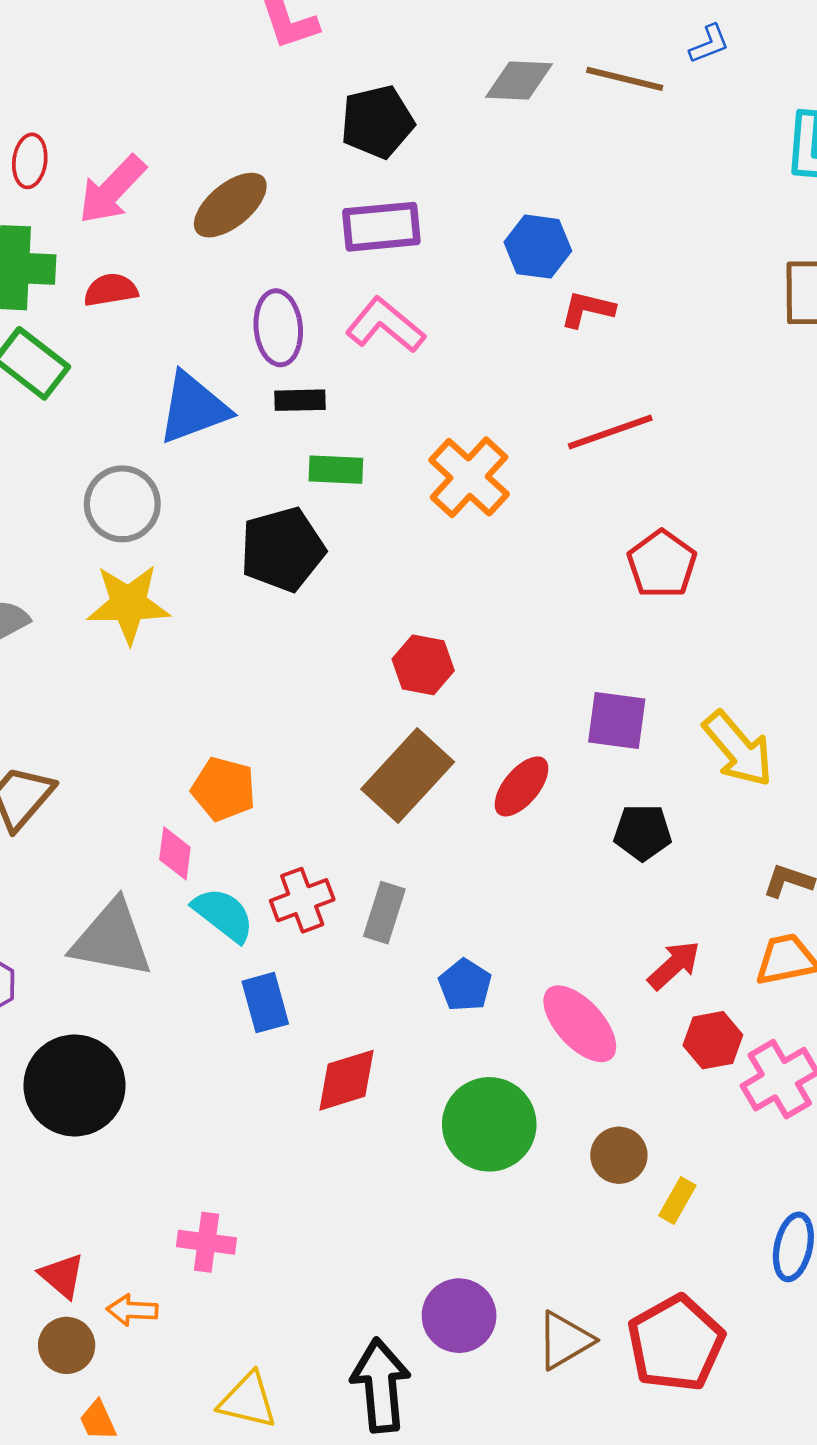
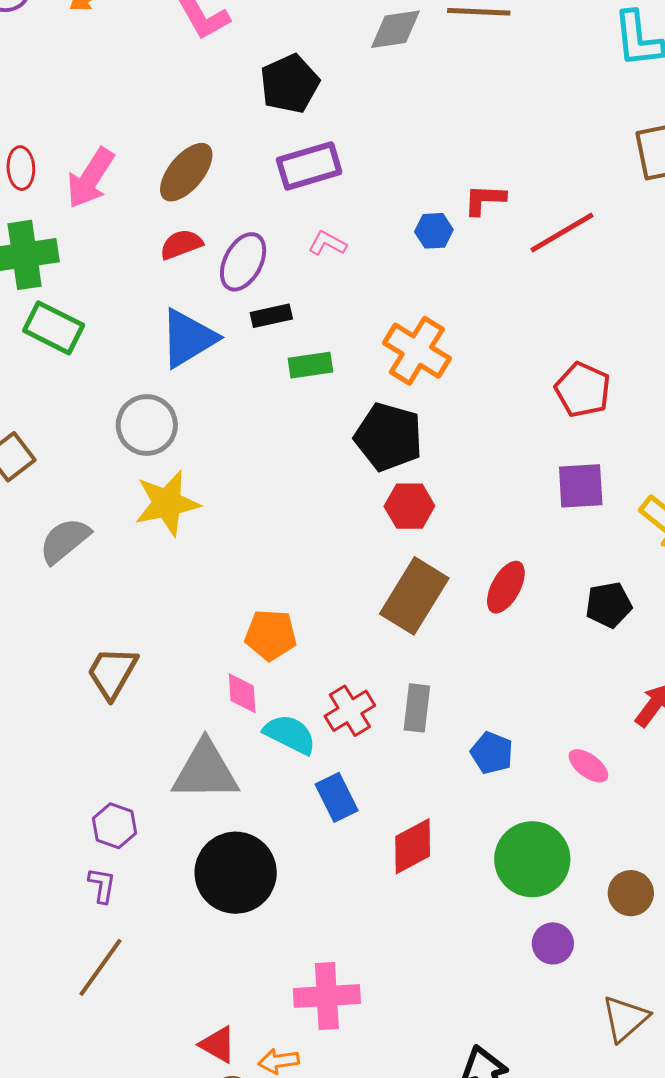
blue hexagon: (538, 247) -> (434, 231), moved, size x0.7
red semicircle: (111, 290) -> (181, 244), moved
pink L-shape: (385, 325) -> (327, 243), size x0.6
purple ellipse: (278, 328) -> (243, 262), turned 44
red line: (610, 432) -> (562, 232), moved
black pentagon: (282, 549) -> (388, 437), moved, turned -30
purple square: (617, 721) -> (581, 486), moved
pink ellipse: (580, 1024) -> (588, 766), size x0.6
black circle: (75, 1085) -> (236, 873), moved
brown circle: (619, 1155) -> (631, 893), moved
pink cross: (206, 1242) -> (327, 996), size x1.4
purple circle: (459, 1316) -> (553, 943), moved, size x0.7

